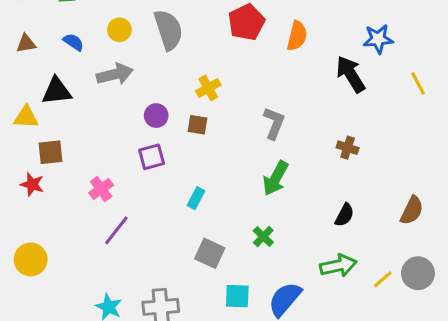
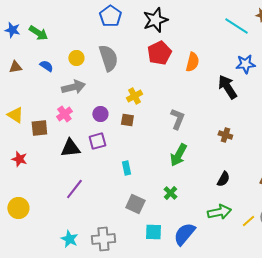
black triangle: (57, 91) -> (70, 148), moved
yellow triangle: (26, 117) -> (15, 115), turned 30
brown square: (51, 152) -> (39, 128), moved
pink cross: (101, 189) -> (64, 114), moved
cyan rectangle: (196, 198) -> (126, 168), turned -40

